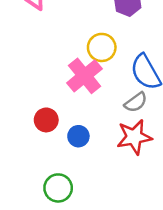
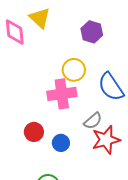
pink cross: (85, 76) -> (62, 94), turned 36
gray semicircle: (136, 102) -> (93, 121), moved

